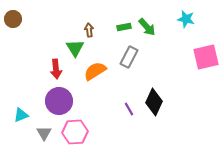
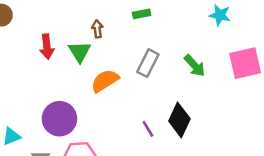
green rectangle: (124, 27) -> (142, 14), moved
green arrow: (147, 27) -> (195, 66), moved
red arrow: (56, 69) -> (47, 47), moved

